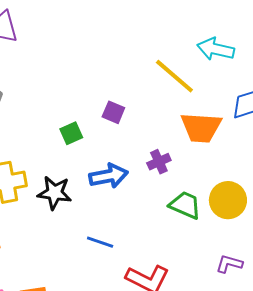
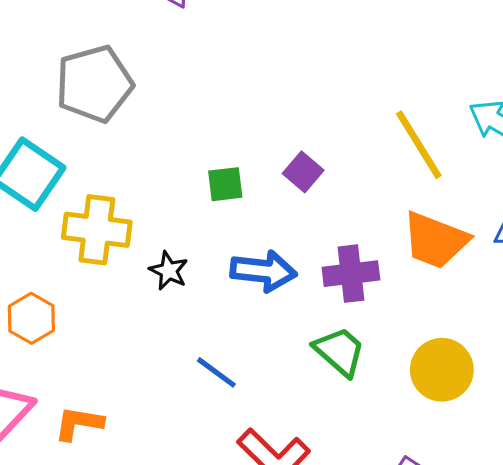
purple cross: (159, 162) -> (351, 274), size x1.4
black star: (55, 193) -> (169, 271), size x0.7
green trapezoid: (185, 205) -> (340, 351), moved

